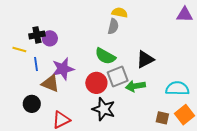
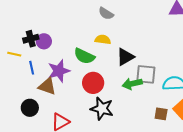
yellow semicircle: (120, 13) -> (103, 40), moved
gray semicircle: (113, 26) -> (106, 13), moved, turned 112
green semicircle: (105, 56) -> (84, 56), moved
black triangle: (145, 59) -> (125, 57), moved
gray square: (118, 77) -> (146, 74), moved, turned 30

